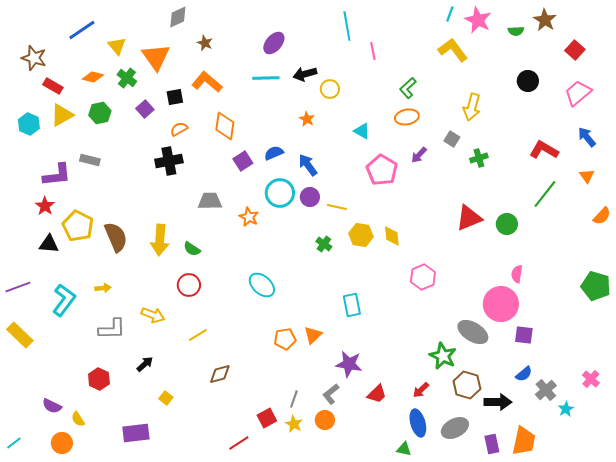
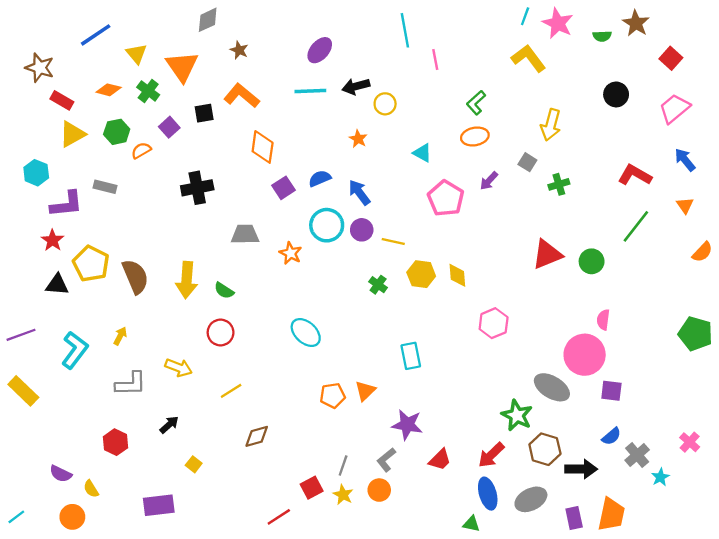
cyan hexagon: (29, 124) -> (36, 173), moved
orange semicircle: (179, 129) -> (141, 150), moved
yellow arrow: (103, 288) -> (120, 336), turned -56
red arrow: (421, 390) -> (491, 455), size x1.4

